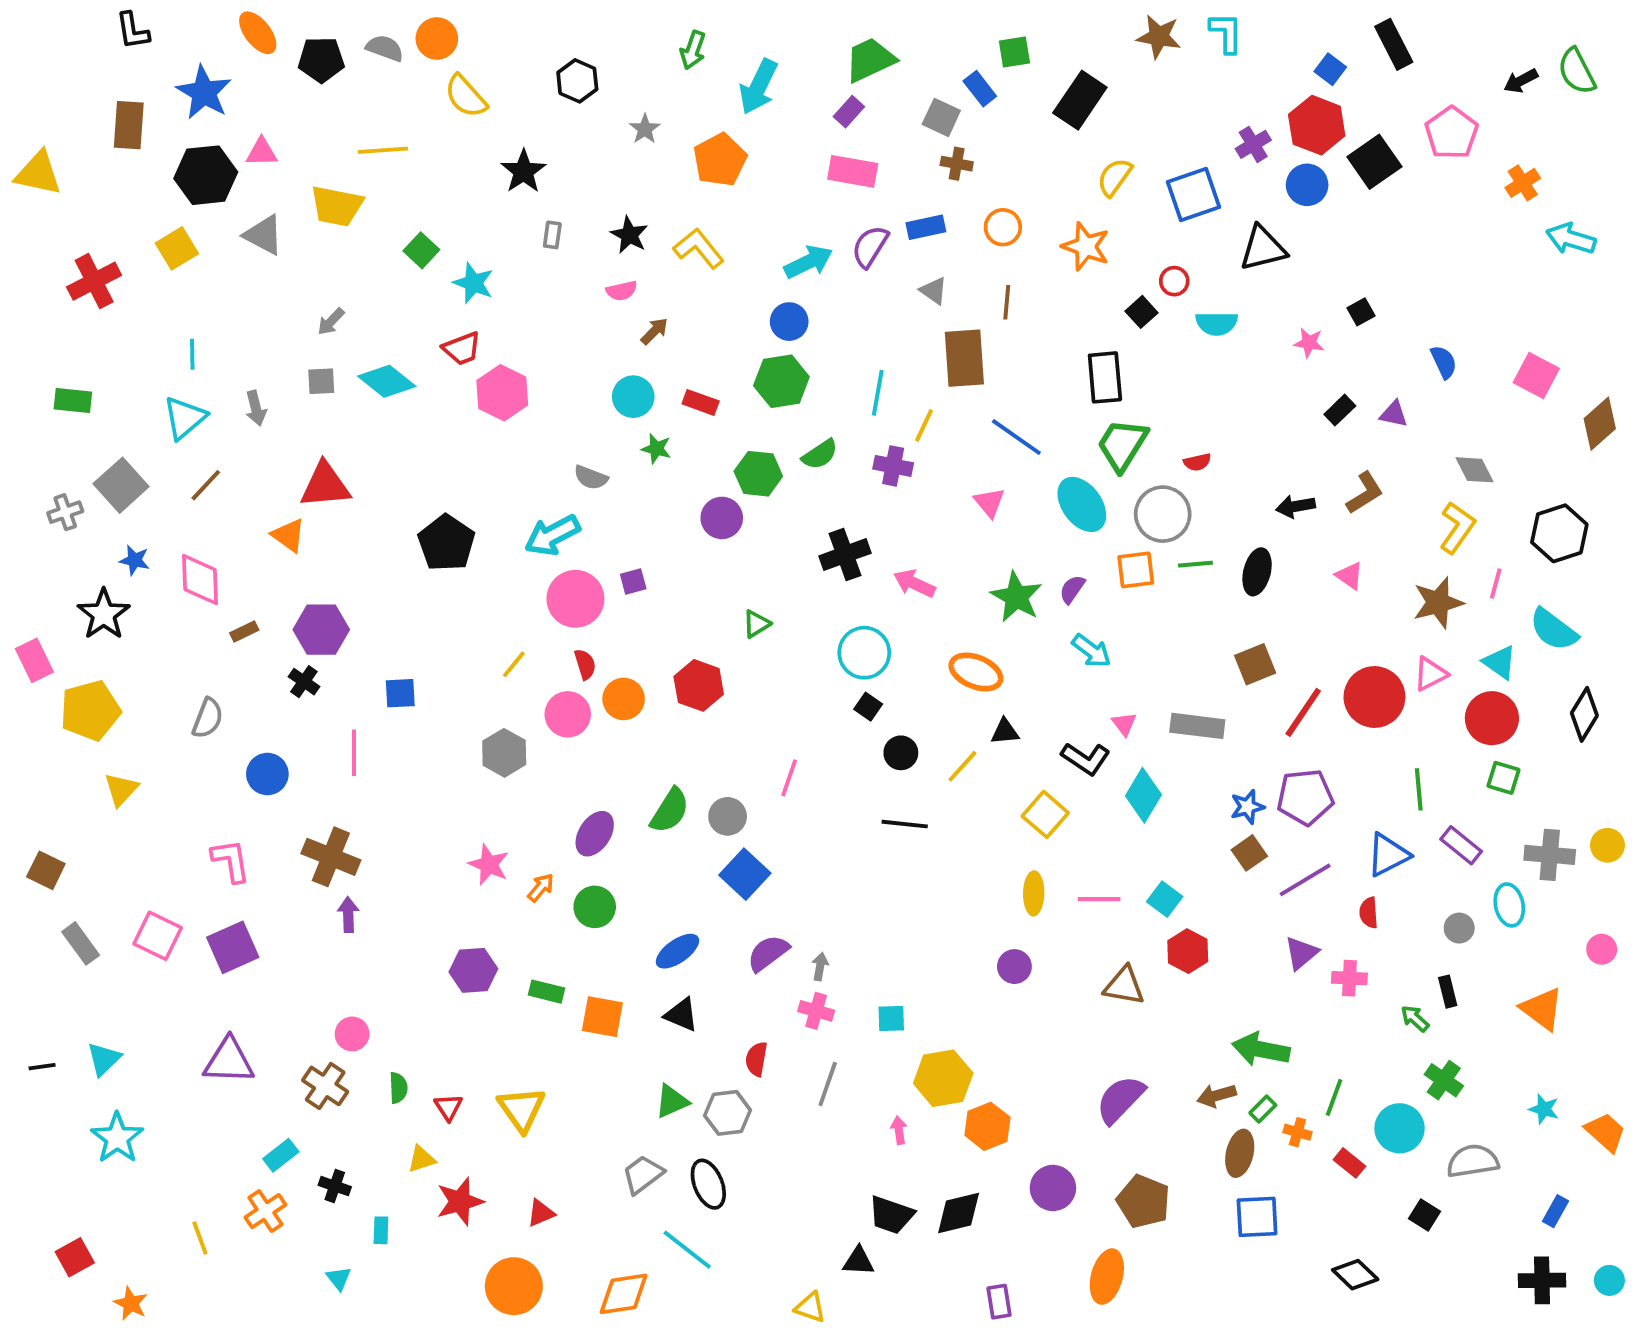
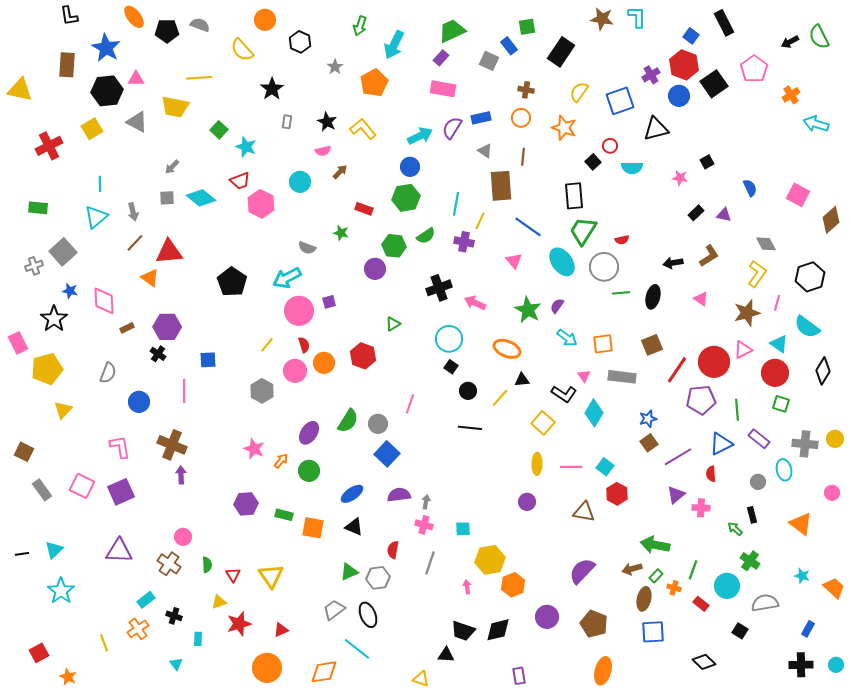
orange circle: (437, 39) -> (265, 20), moved
brown cross: (957, 164) -> (526, 90), moved
cyan circle: (633, 397) -> (300, 182), moved
brown line: (206, 485) -> (135, 243), moved
orange square: (1136, 570) -> (603, 344), moved
purple pentagon: (1305, 797) -> (701, 400), moved
purple semicircle: (768, 953) -> (399, 495), turned 30
orange ellipse: (1107, 1277) -> (603, 671), moved

